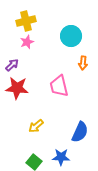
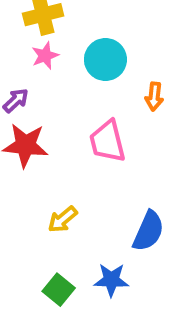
cyan circle: (71, 36) -> (105, 60), moved

